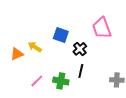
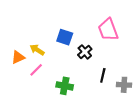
black line: (81, 71) -> (103, 75), moved
pink line: (37, 81) -> (36, 70), moved

